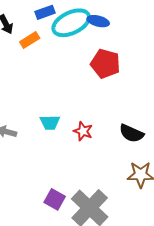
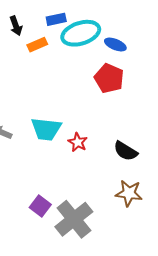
blue ellipse: (98, 21) -> (115, 44), moved
cyan trapezoid: (50, 122) -> (46, 129), size x1.5

